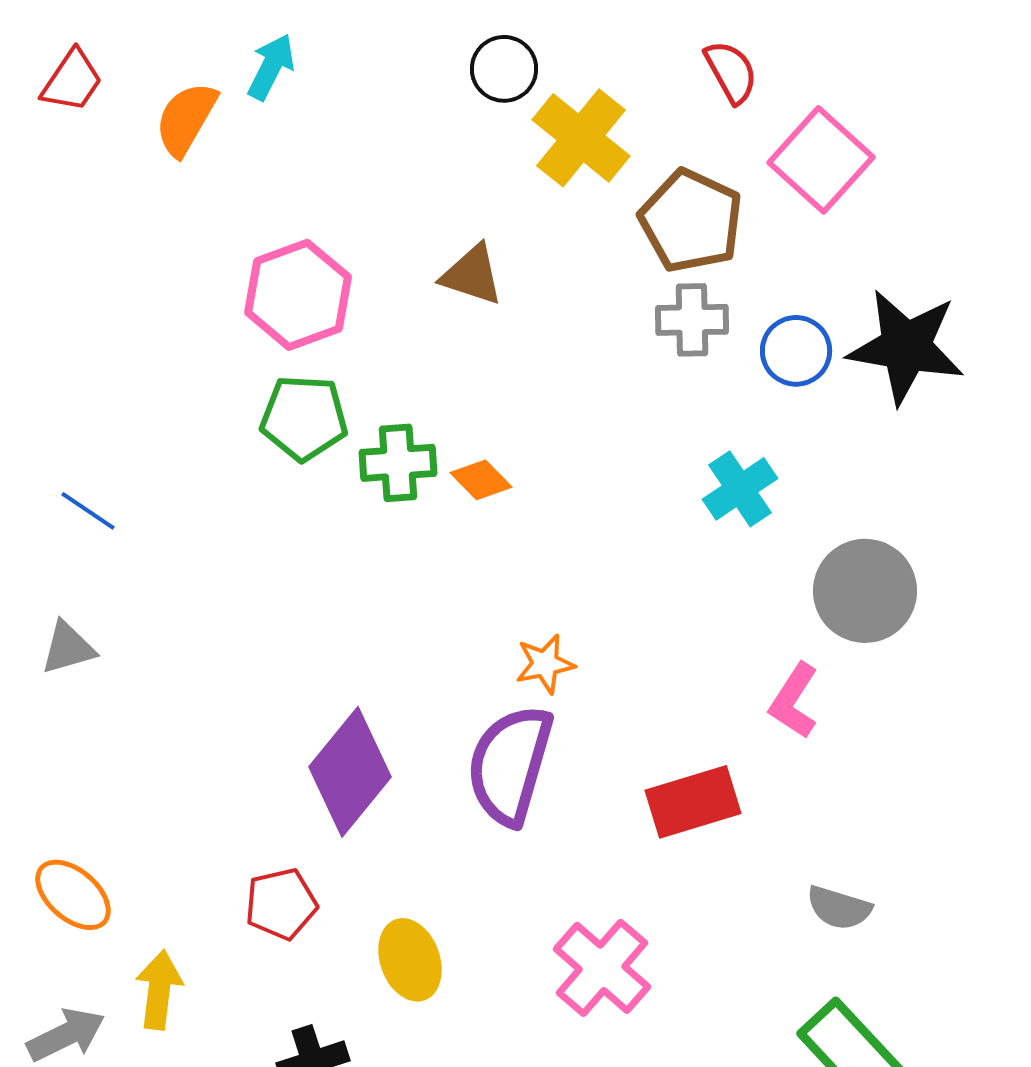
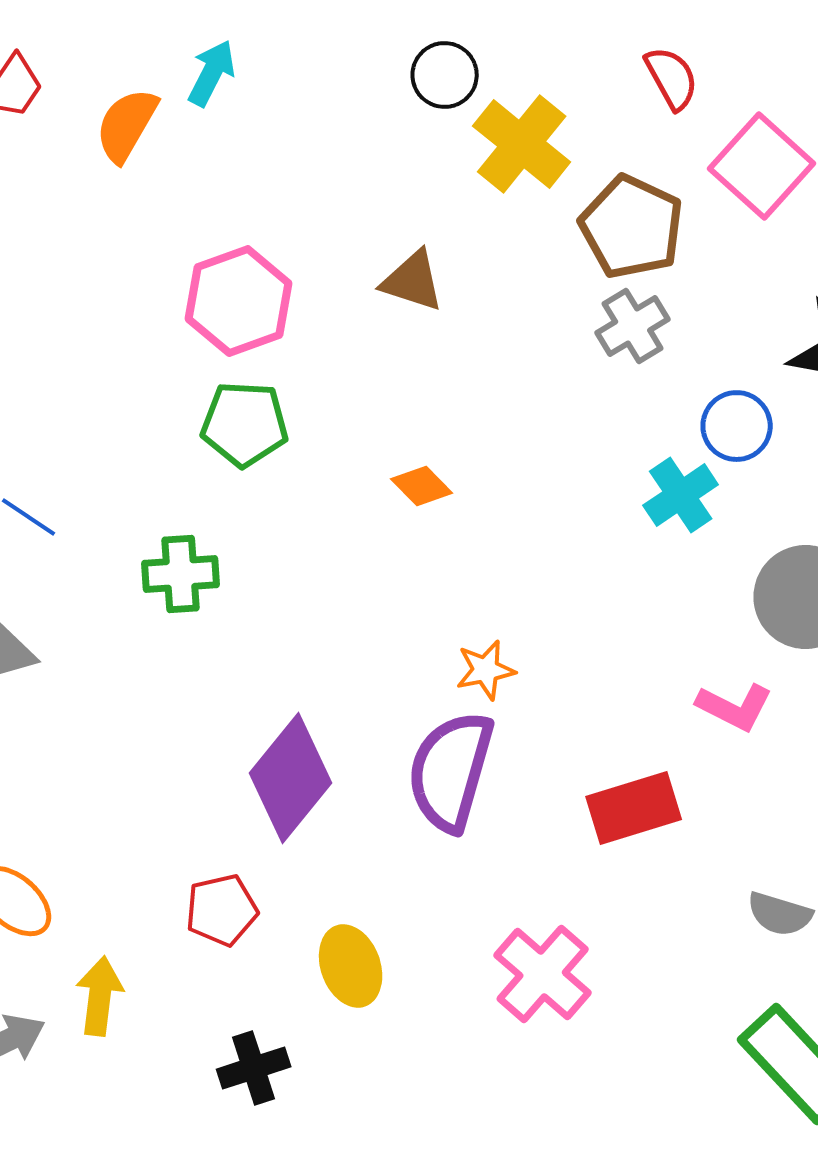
gray cross: (692, 320) -> (633, 326), turned -30
blue circle: (796, 351) -> (737, 426), moved
green cross: (398, 463) -> (181, 574), moved
pink L-shape: (794, 701) -> (735, 707), turned -96

